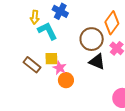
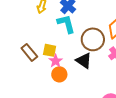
cyan L-shape: (47, 31) -> (66, 24), moved
black triangle: (97, 62) -> (84, 61), moved

